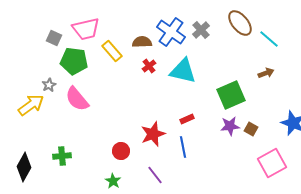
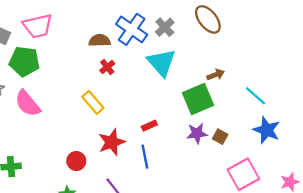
cyan line: (269, 39) -> (256, 96), moved
yellow rectangle: (112, 51) -> (93, 102), moved
cyan triangle: (183, 71) -> (161, 63), moved, turned 36
brown arrow: (266, 73) -> (216, 75), moved

